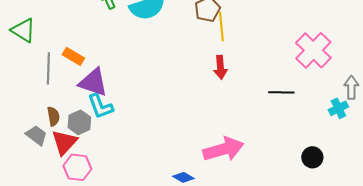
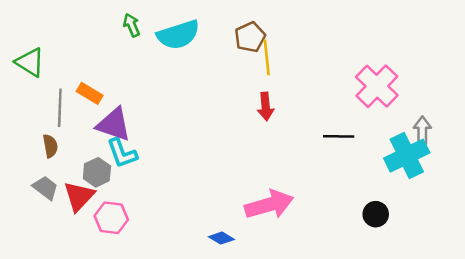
cyan cross: (338, 108) -> (407, 156), size x1.8
brown semicircle: (53, 116) -> (50, 146), moved
pink hexagon: (77, 167) -> (111, 218), moved

